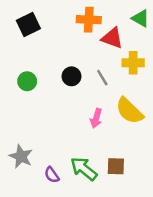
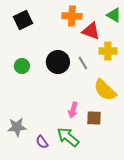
black circle: (71, 76) -> (58, 62), size x1.5
pink arrow: (96, 118) -> (73, 110), moved
gray star: (21, 156) -> (17, 127), turned -30
brown square: (116, 166) -> (94, 118), moved

